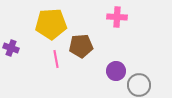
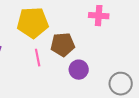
purple circle: (116, 71) -> (79, 70), moved

